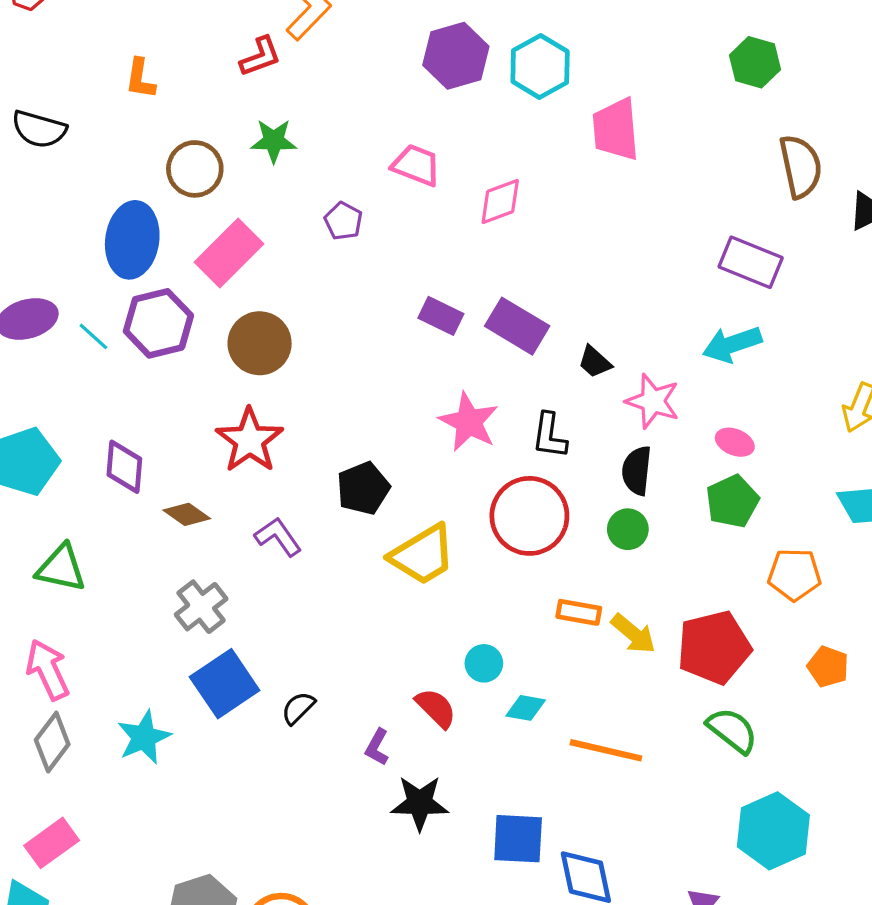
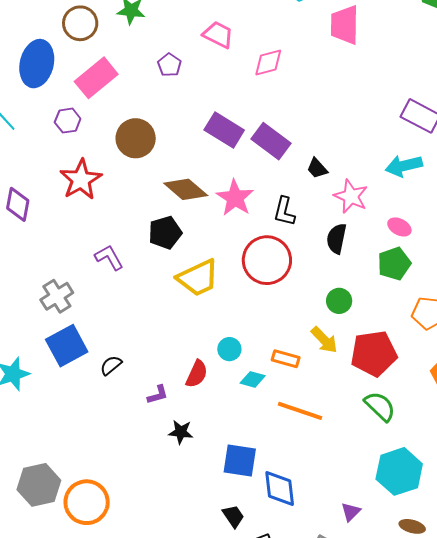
purple rectangle: (441, 316) -> (224, 130), size x1.4
purple hexagon: (158, 323) -> (68, 121), moved, size x0.6
brown circle: (260, 343) -> (136, 138), moved
red star: (250, 440) -> (81, 180), moved
brown diamond: (187, 514) -> (186, 189), moved, size x1.5
green circle: (628, 529) -> (339, 301), moved
orange rectangle: (579, 612) -> (286, 359), moved
red semicircle: (436, 708) -> (197, 374), turned 64
purple L-shape: (377, 747) -> (158, 395), turned -140
black star: (420, 803) -> (181, 432), size x0.7

